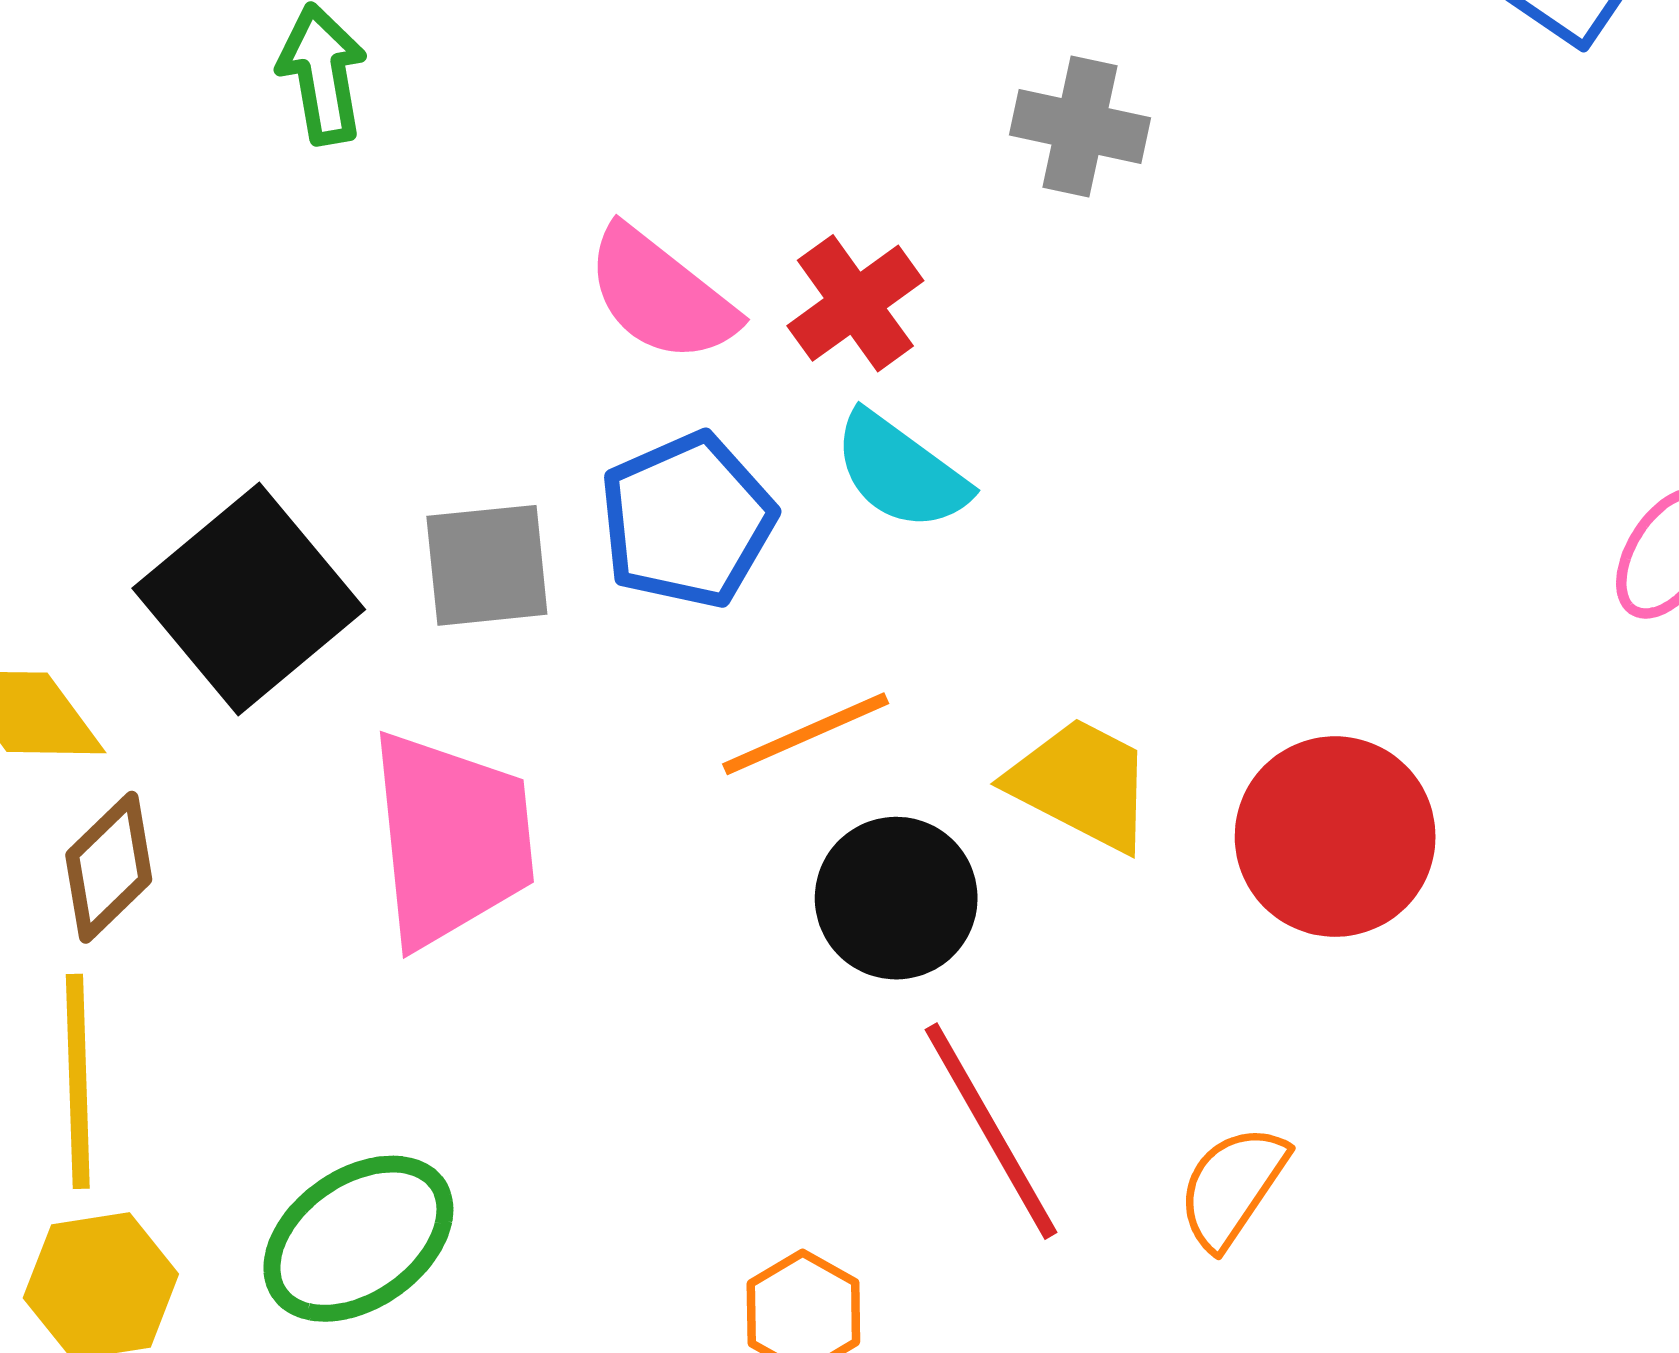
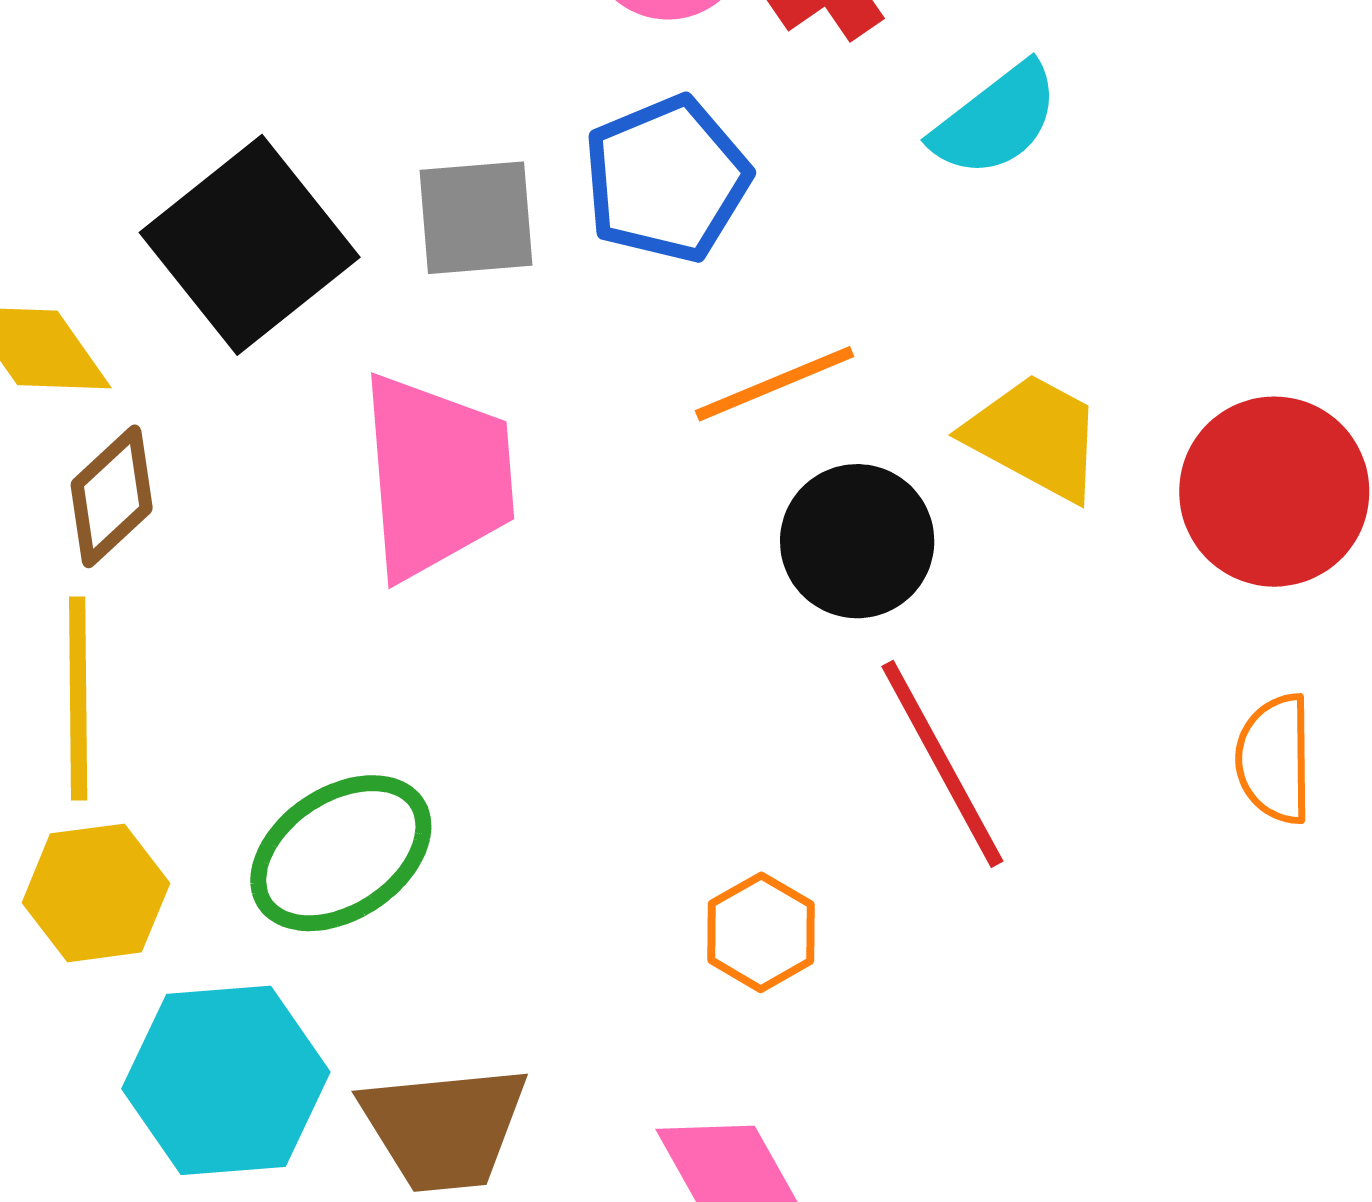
cyan semicircle: (901, 471) -> (996, 120), moved, turned -75
orange semicircle: (1232, 1187) -> (1275, 759), moved, turned -36

